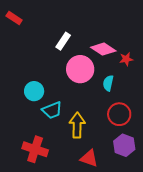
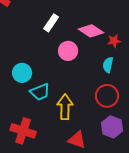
pink circle: (80, 69) -> (68, 51), size x0.7
cyan semicircle: (108, 83) -> (108, 65), moved

